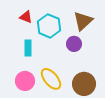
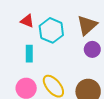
purple circle: (74, 44) -> (92, 49), moved

